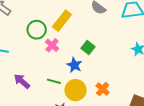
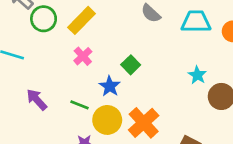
yellow rectangle: (62, 21) -> (81, 20), moved
green circle: (37, 30) -> (44, 19), moved
orange cross: (103, 89) -> (144, 123), size x1.6

